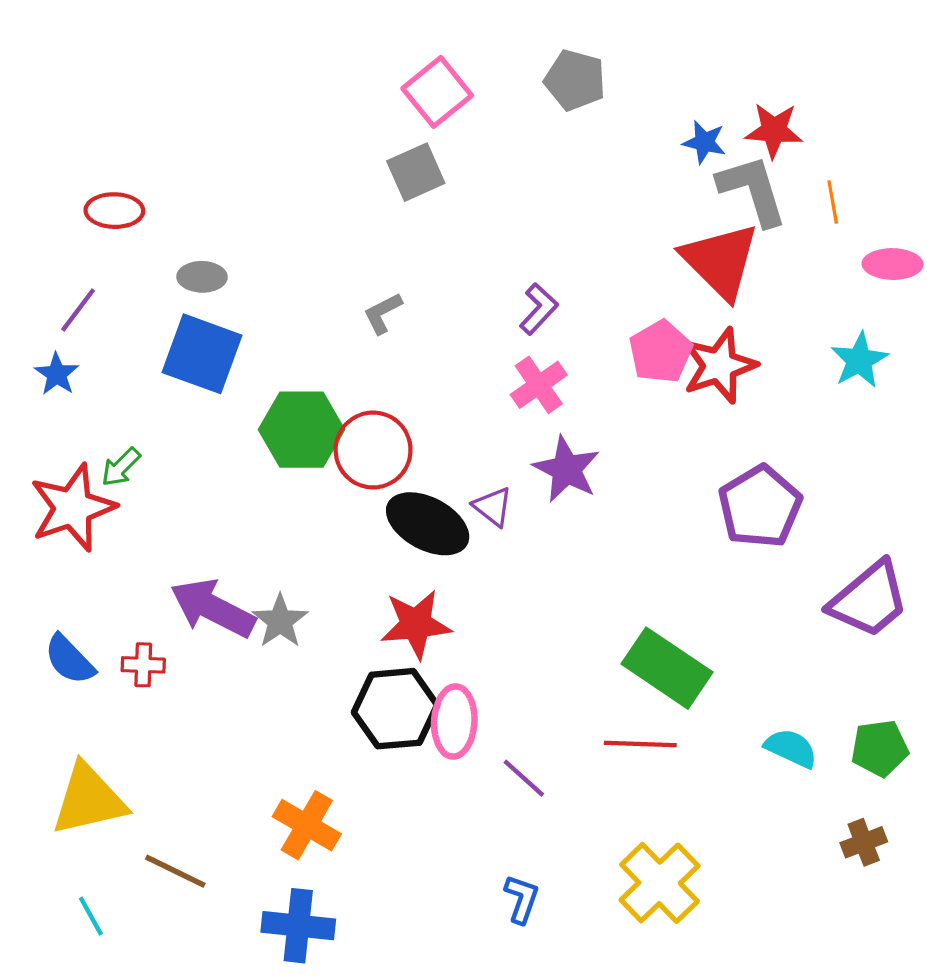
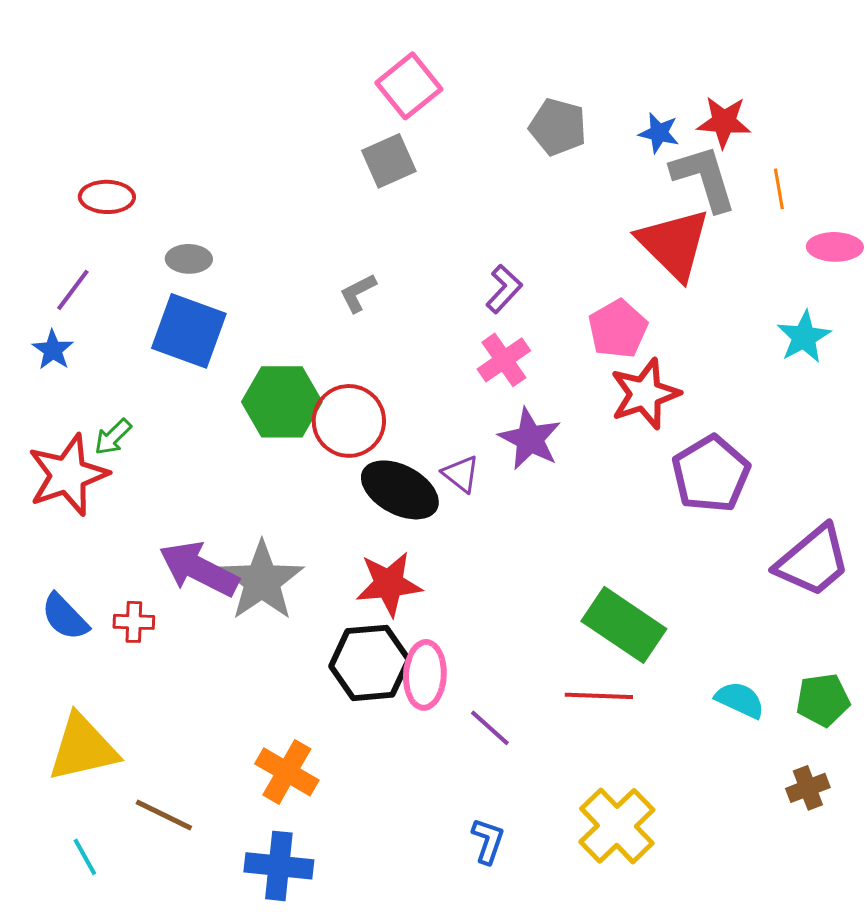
gray pentagon: (575, 80) -> (558, 127), moved
red star: (719, 366) -> (645, 394), moved
gray star: (280, 621) -> (262, 581), size x1.6

